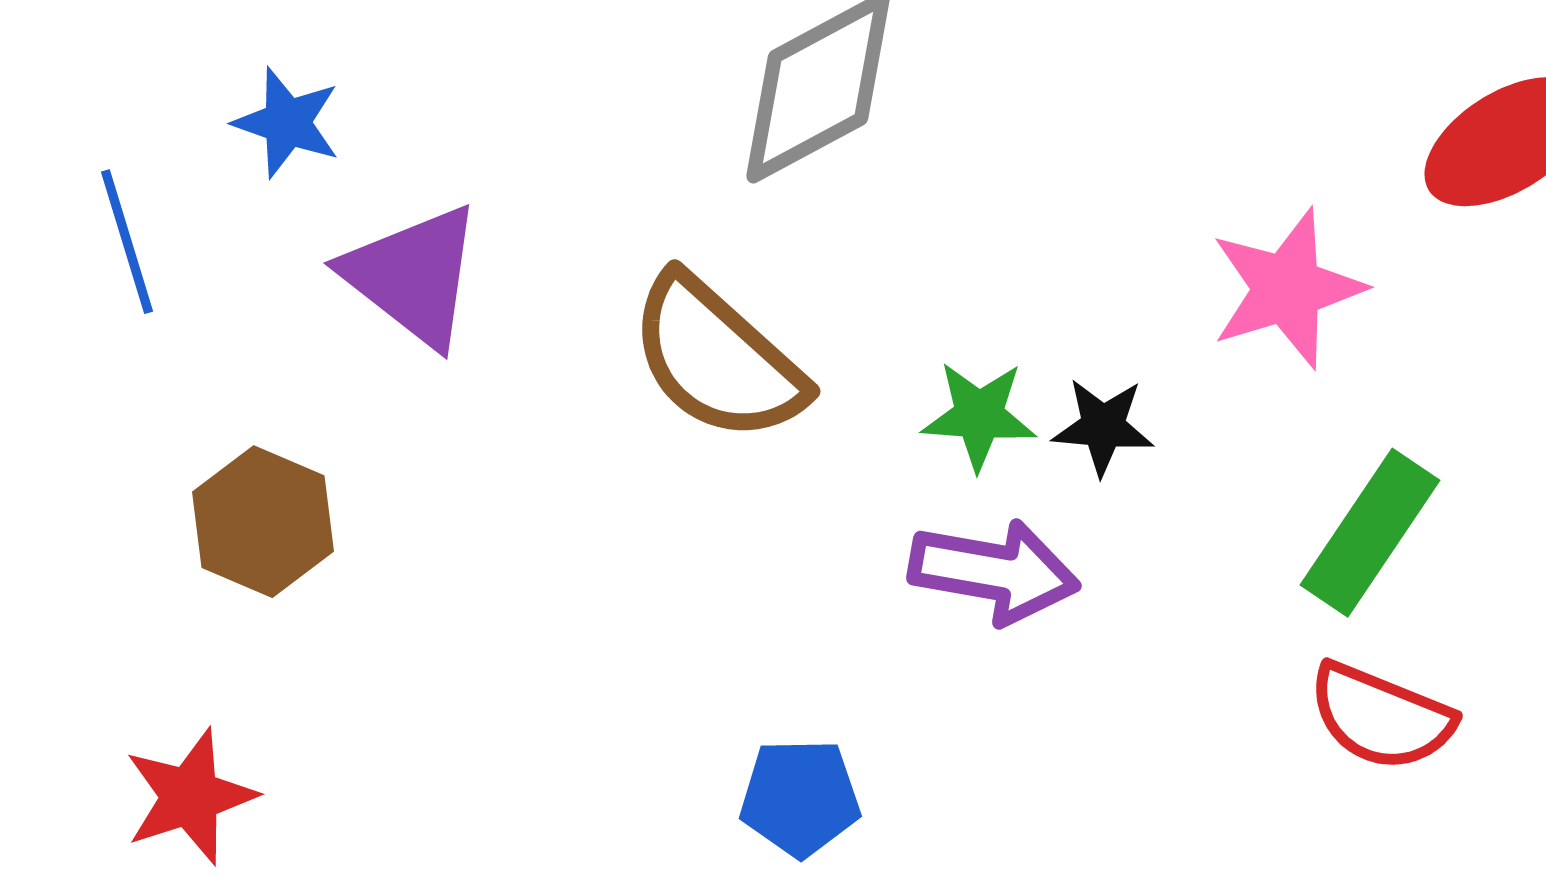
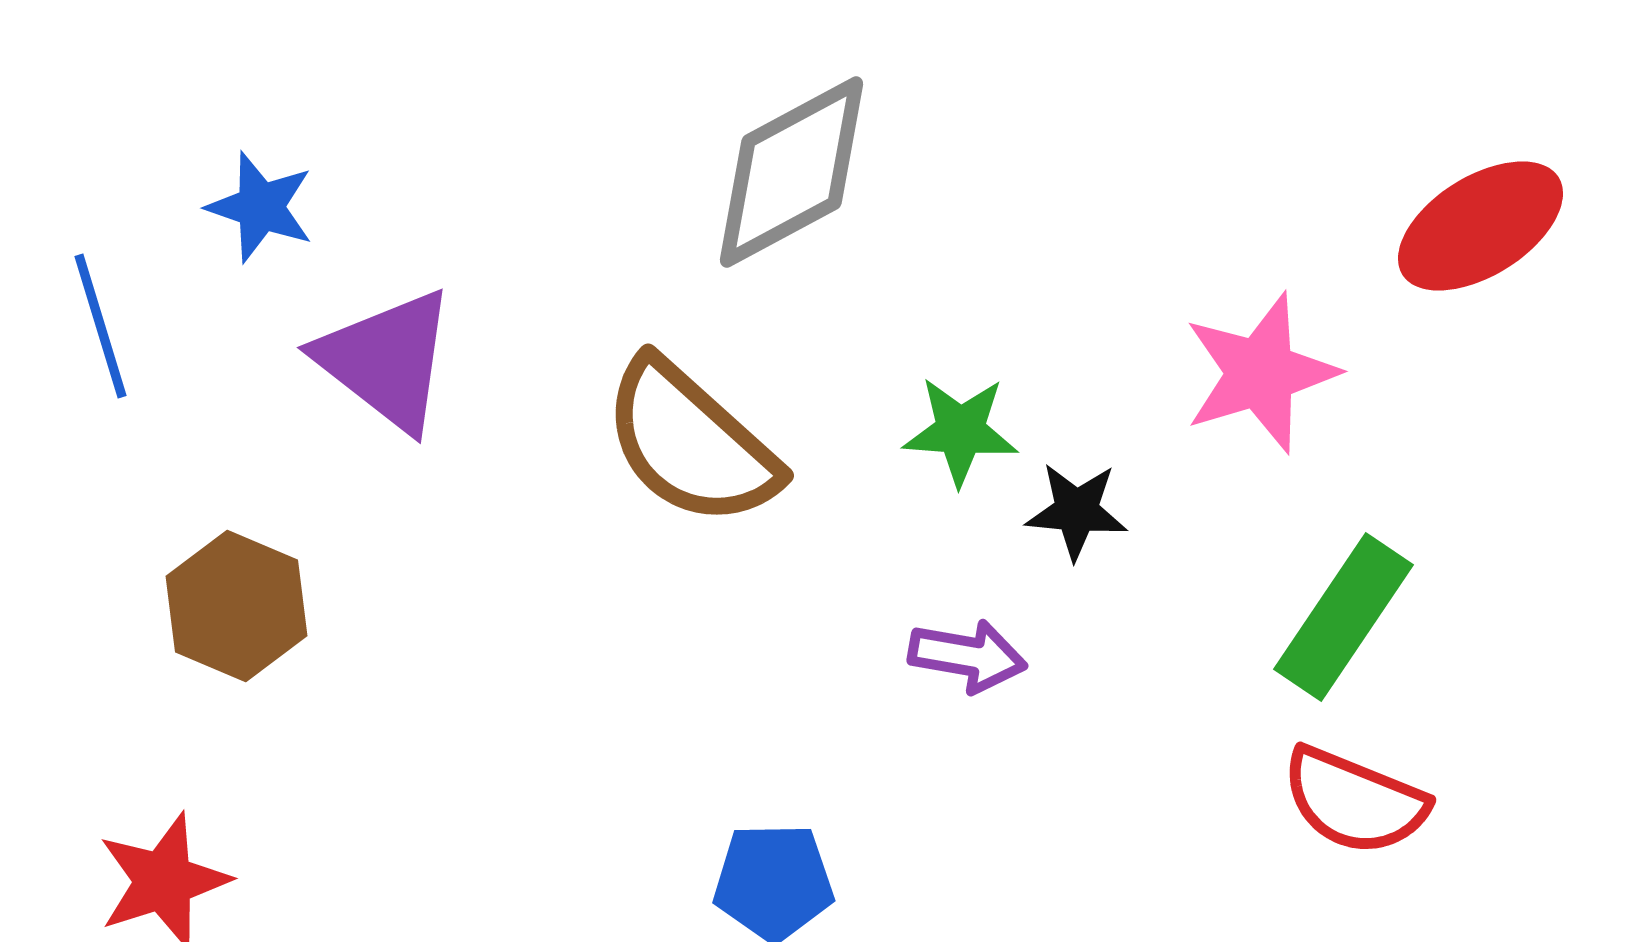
green star: (979, 416) -> (960, 431), moved
purple arrow: (994, 572) -> (968, 656), size x0.7

